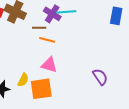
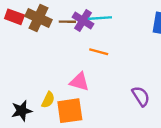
brown line: (39, 28) -> (67, 22), moved
orange line: (47, 40) -> (99, 52), moved

